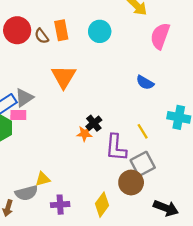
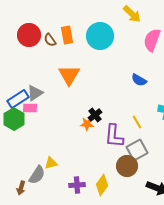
cyan circle: (100, 31) -> (100, 36), size x1.4
gray semicircle: (26, 193) -> (37, 175), turned -42
purple cross: (60, 205) -> (77, 185), moved

